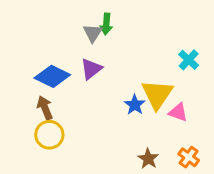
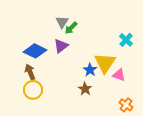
green arrow: (106, 24) -> (71, 28), moved, turned 40
brown star: (148, 159) -> (85, 89), moved

